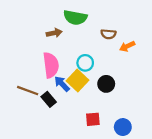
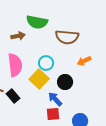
brown semicircle: (108, 34) -> (67, 37), size x1.6
orange arrow: (127, 46) -> (84, 61), moved
blue arrow: (62, 84) -> (55, 99), moved

